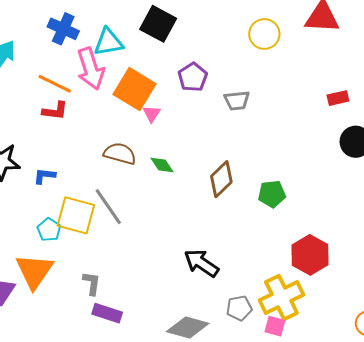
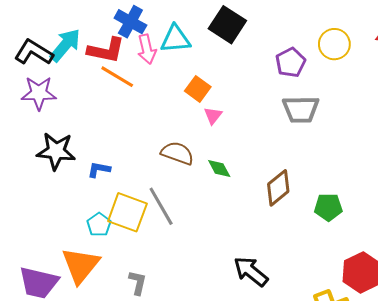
pink arrow: (91, 69) -> (147, 49), moved, size x0.7
purple pentagon: (193, 77) -> (291, 62), moved
orange square: (135, 89) -> (198, 89), size x0.6
gray trapezoid: (237, 101) -> (301, 109), size x1.4
red L-shape: (55, 111) -> (106, 50), moved, size x1.4

